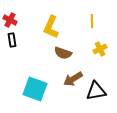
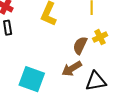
brown semicircle: (63, 53) -> (80, 45), moved, turned 96

